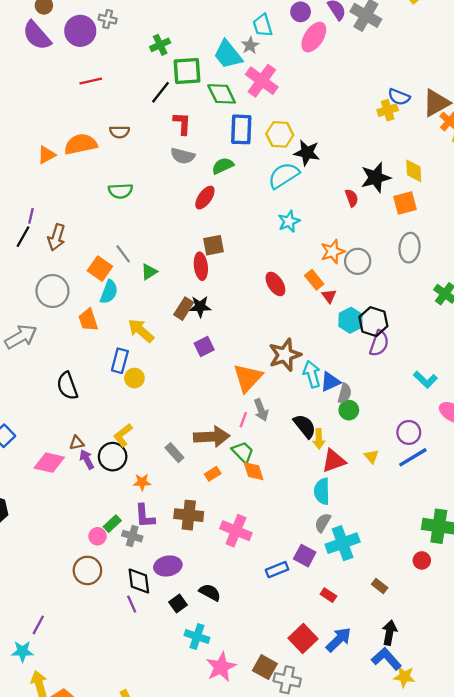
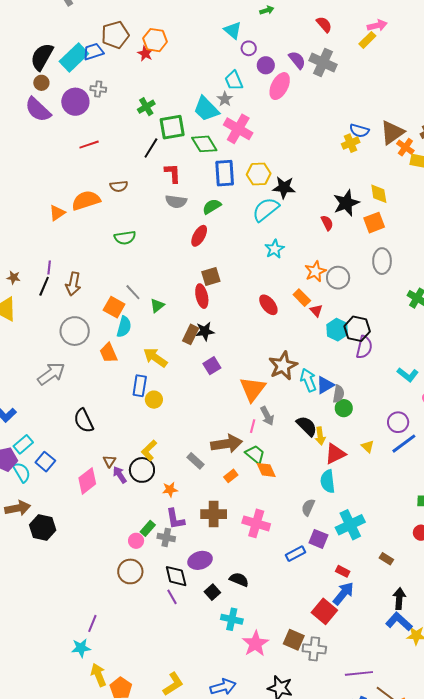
black semicircle: (67, 386) -> (84, 421), moved
brown triangle: (77, 443) -> (109, 461), turned -40
pink diamond: (49, 463) -> (87, 481), turned -44
gray semicircle: (323, 523) -> (308, 507), moved
blue arrow: (339, 640) -> (343, 593), moved

